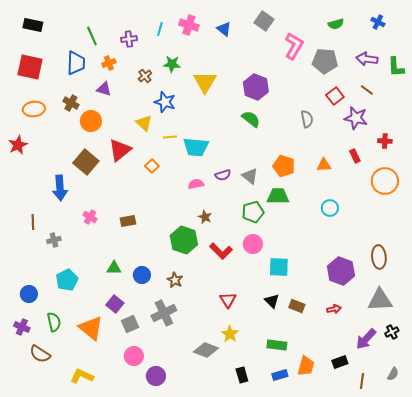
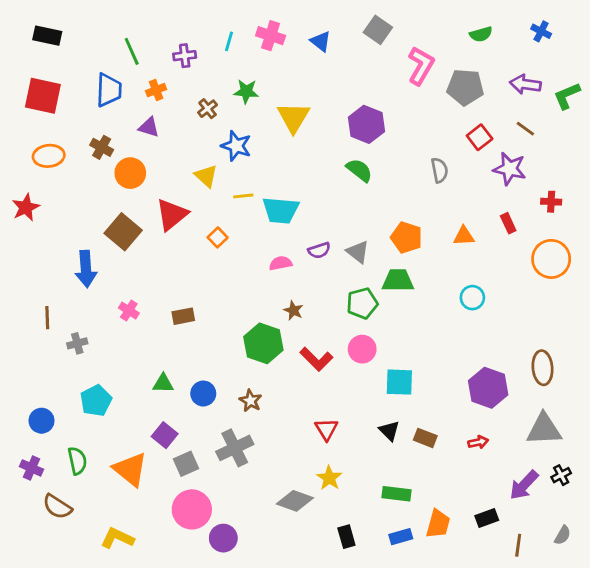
green L-shape: (396, 67) -> (567, 96), turned 70
pink circle: (134, 356) -> (192, 509), size x1.4

